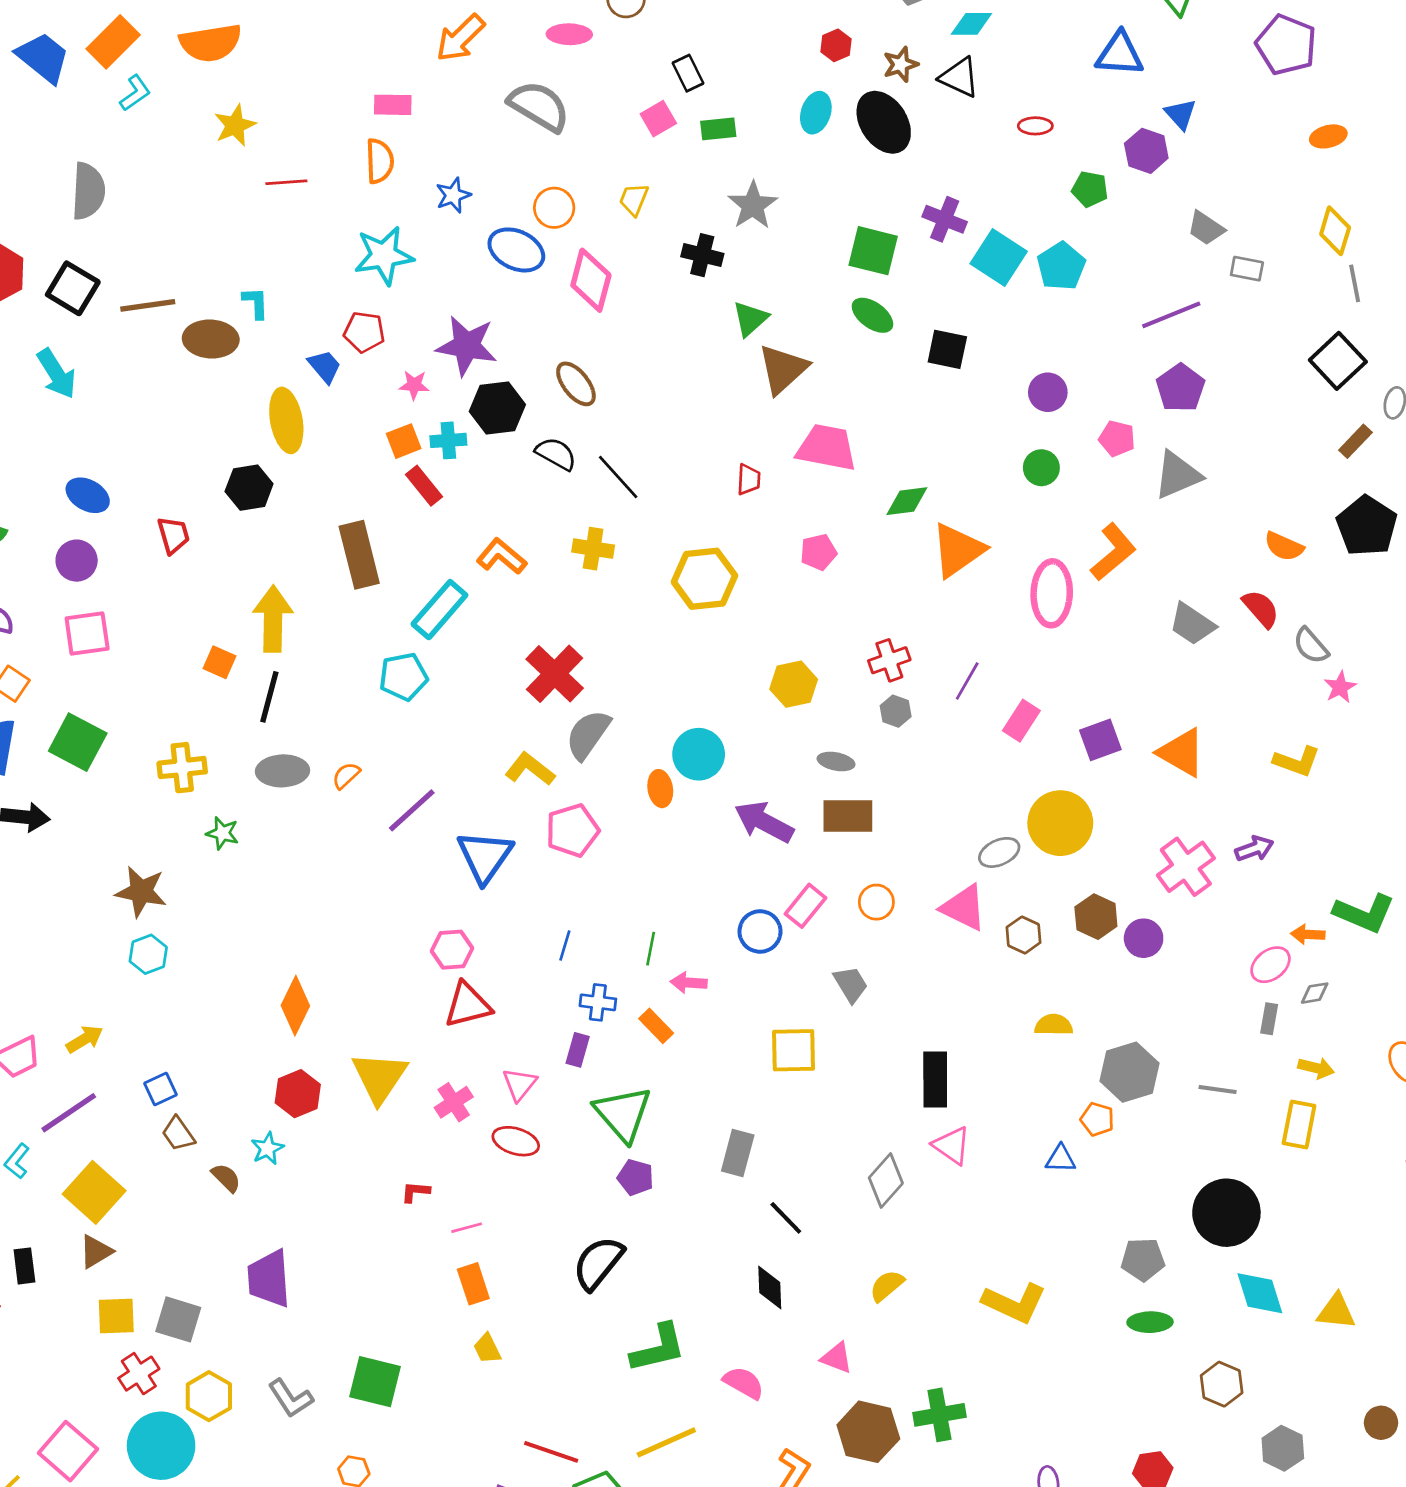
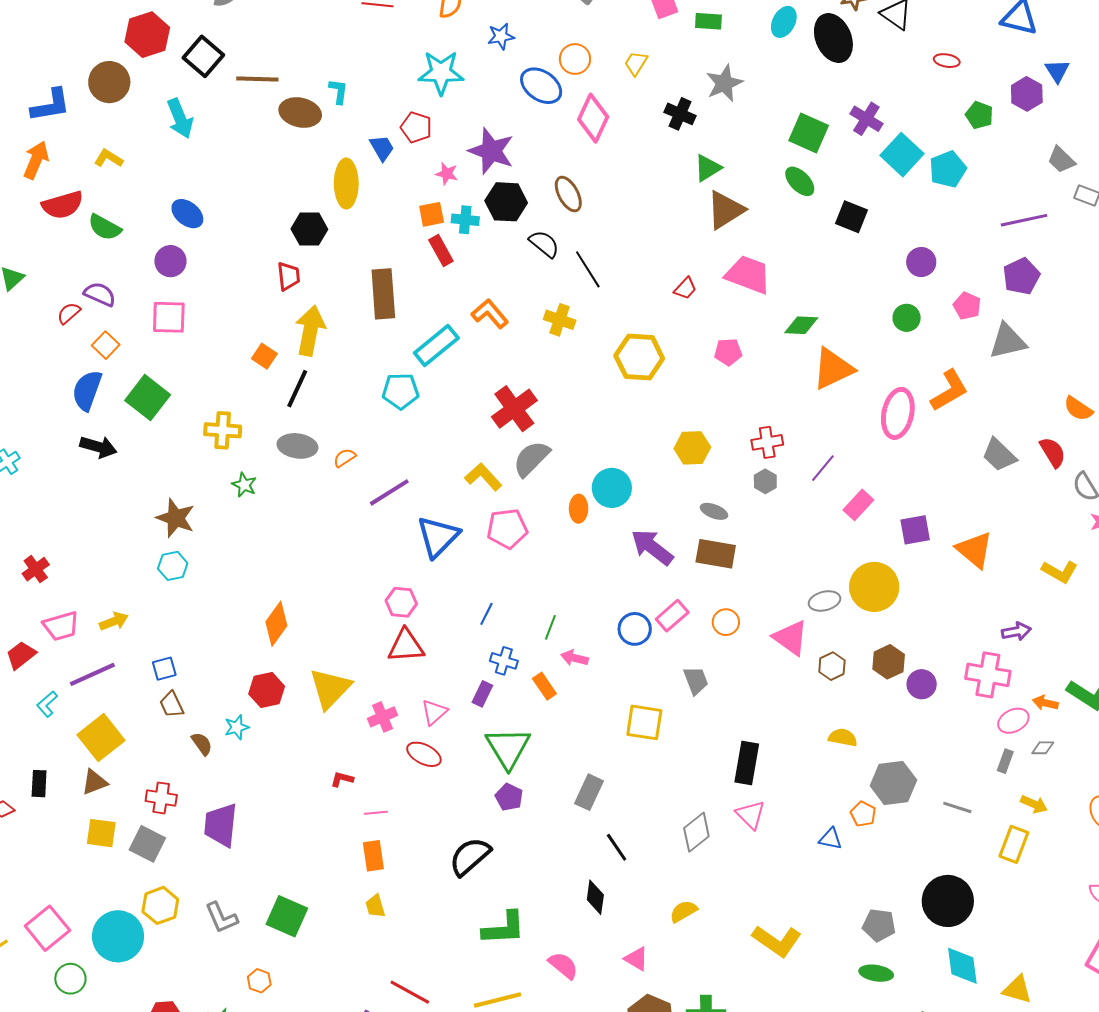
red trapezoid: (749, 479) -> (685, 288), turned 30
red trapezoid: (173, 535) -> (289, 276), moved
pink cross: (1186, 867) -> (988, 675), moved, turned 36
red cross: (139, 1374) -> (161, 798), moved, turned 32

